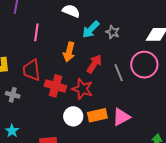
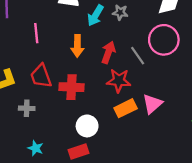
red star: (82, 89) -> (119, 81), moved
white circle: (73, 116) -> (87, 126), moved

